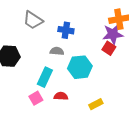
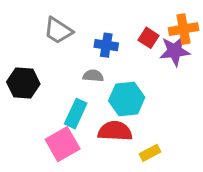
red square: (109, 48) -> (148, 38), moved
red semicircle: (61, 96) -> (115, 131), moved, size x1.6
pink square: (36, 98) -> (63, 144), size x1.6

